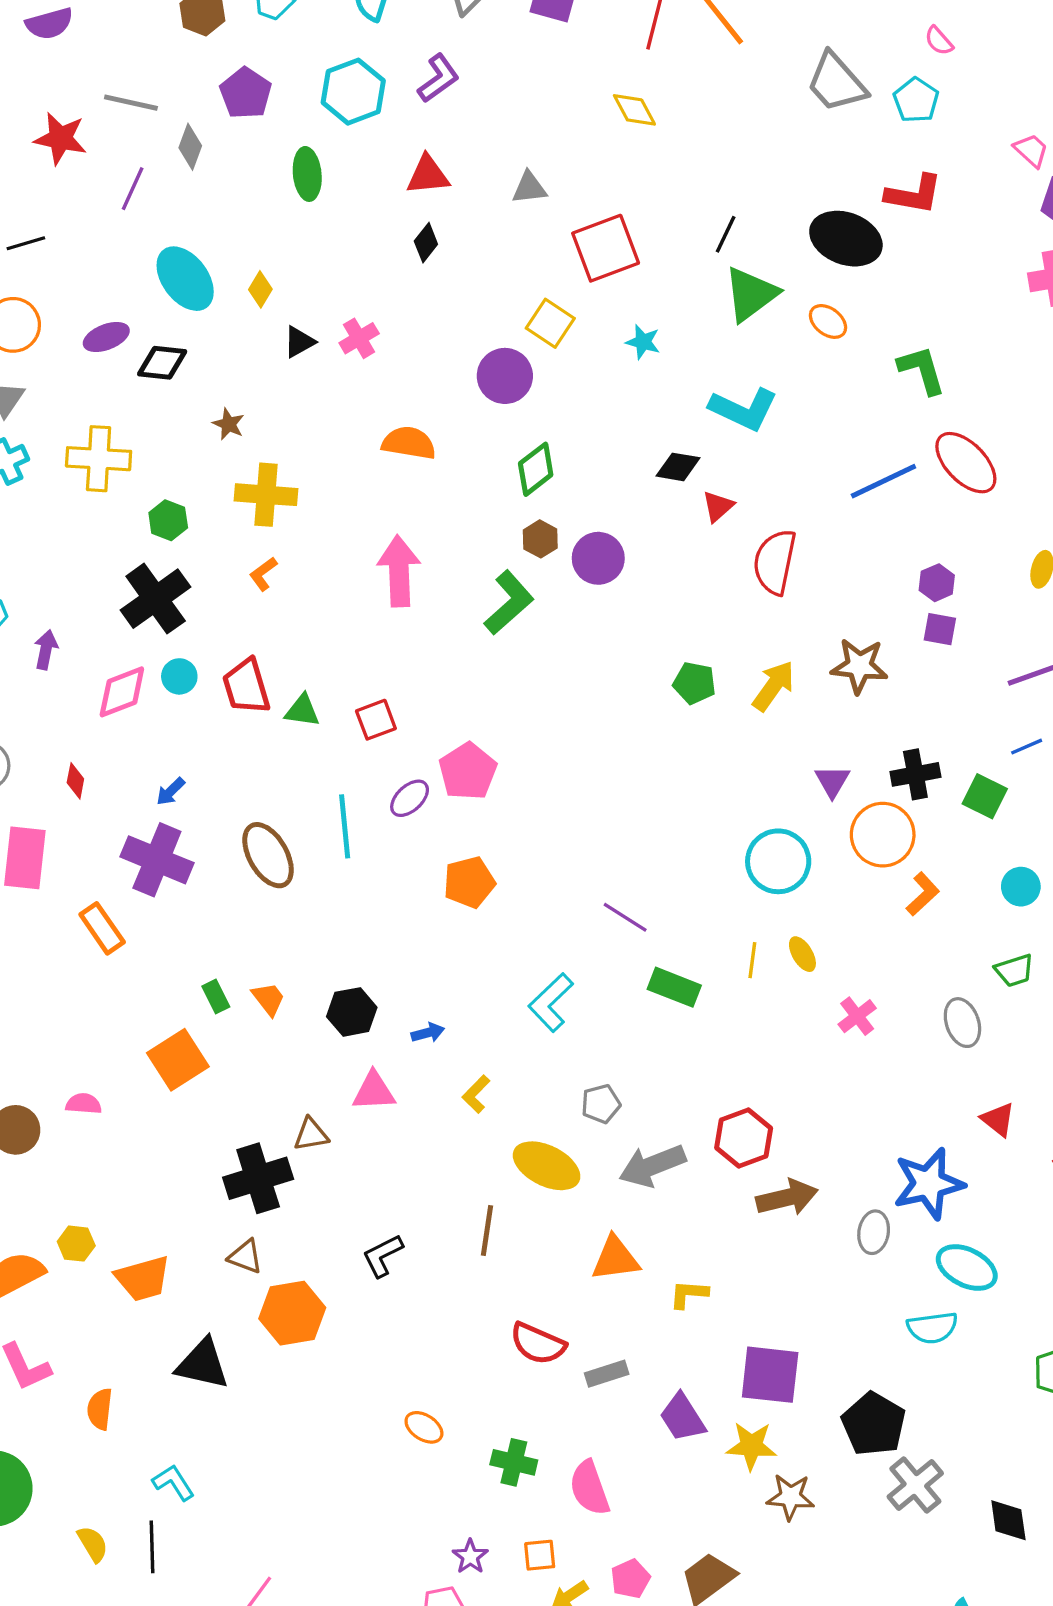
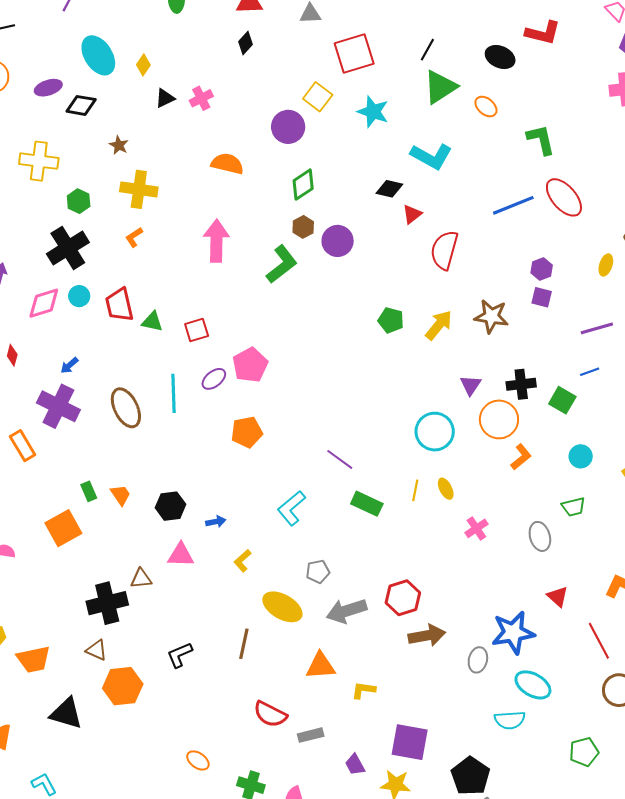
black ellipse: (846, 239) -> (500, 57), size x0.7
cyan star: (643, 342) -> (373, 112), size x1.5
purple trapezoid: (683, 1417) -> (355, 765), size x0.7

